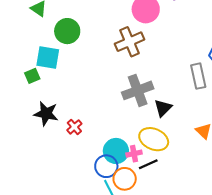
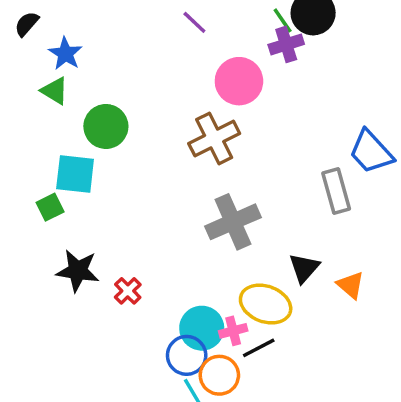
black triangle: (163, 108) -> (304, 268), moved

